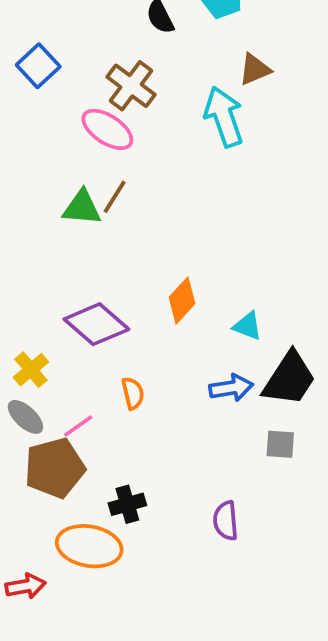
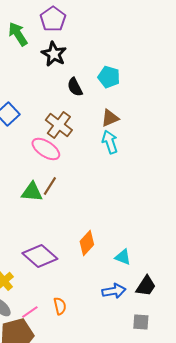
brown triangle: (255, 69) -> (110, 118), moved
cyan arrow: (224, 117) -> (110, 142), size x0.7
black trapezoid: (289, 379) -> (146, 286), size x0.7
orange semicircle: (133, 393) -> (60, 306), moved

